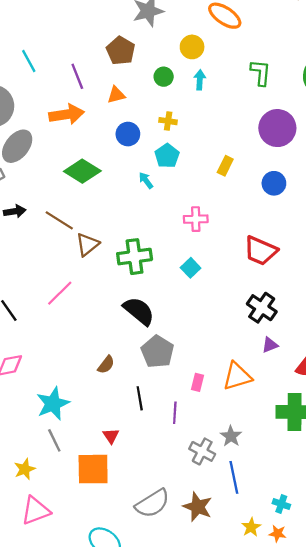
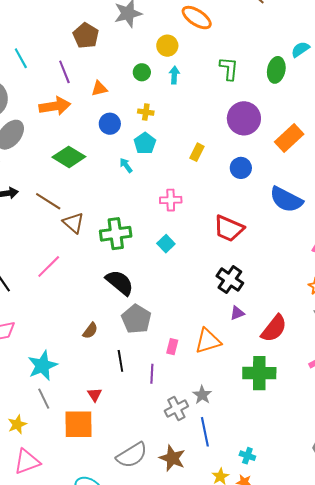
brown pentagon: (121, 51) -> (86, 36), moved
brown triangle: (87, 244) -> (73, 223), turned -40
gray cross: (202, 451) -> (176, 409), turned 35

